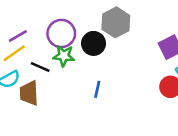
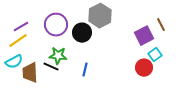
green star: (64, 56) -> (58, 56), moved
black line: (40, 67) -> (51, 67), moved

